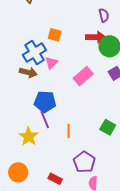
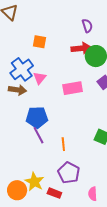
orange square: (55, 35) -> (39, 42), moved
pink rectangle: (83, 76) -> (73, 88), turned 36
yellow star: (29, 136) -> (34, 182), moved
purple pentagon: (84, 162) -> (69, 173), moved

